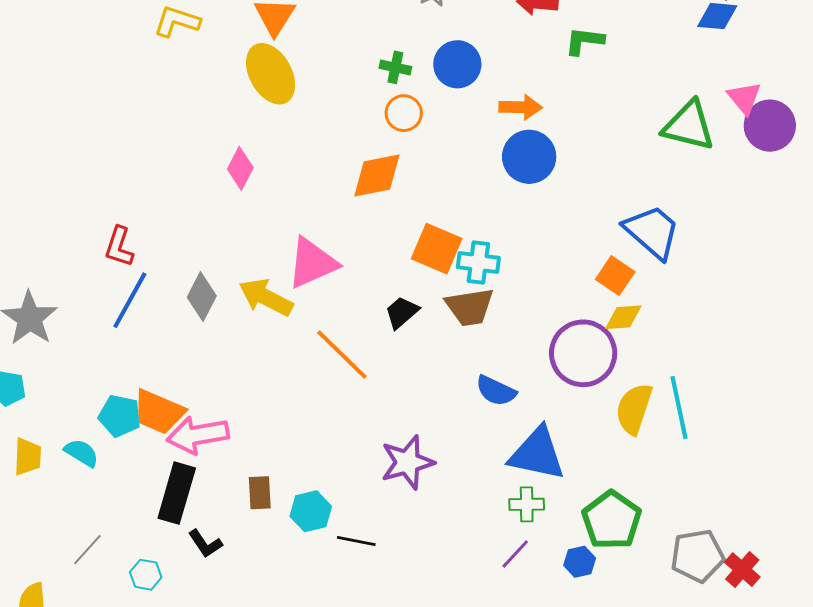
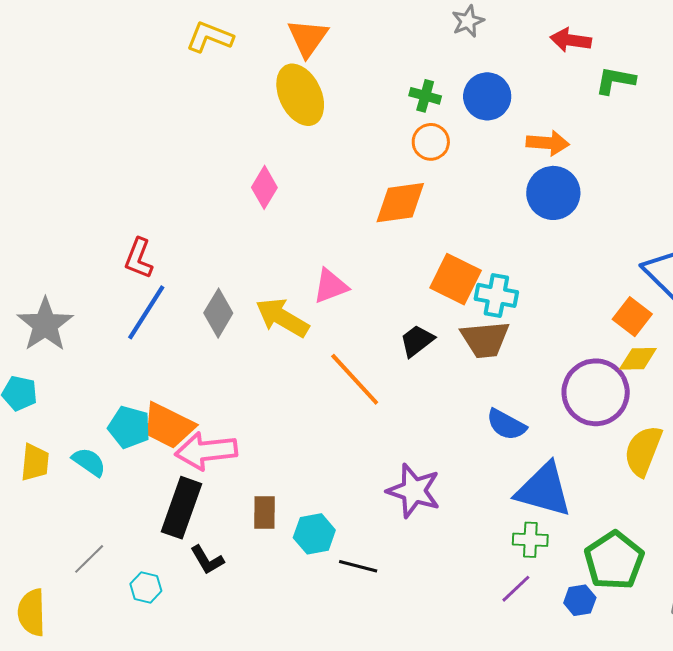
pink triangle: (312, 263) -> (331, 286), size x0.7
purple star: (407, 462) -> (414, 491), turned 30

